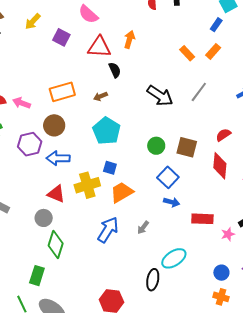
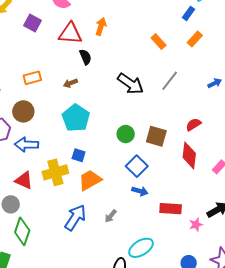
orange rectangle: (213, 51) -> (195, 39), moved
orange rectangle: (62, 92) -> (32, 78), size x0.7

